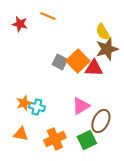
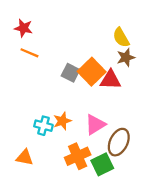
orange line: (48, 16) -> (29, 53), moved
brown star: (107, 49) -> (126, 57), size x0.7
orange star: (24, 103) -> (62, 121), moved
orange cross: (55, 139) -> (78, 156), moved

